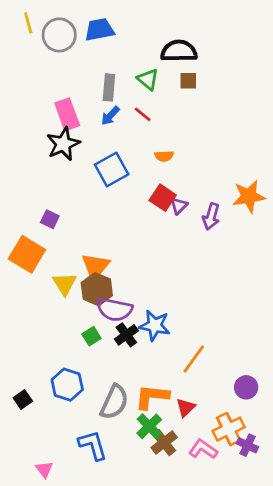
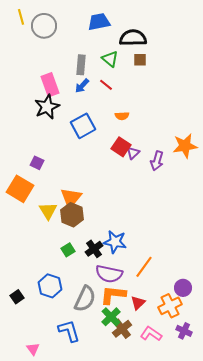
blue trapezoid: (100, 30) -> (99, 22), moved
purple semicircle: (114, 309) -> (109, 274), moved
orange cross: (229, 429) -> (170, 306), moved

